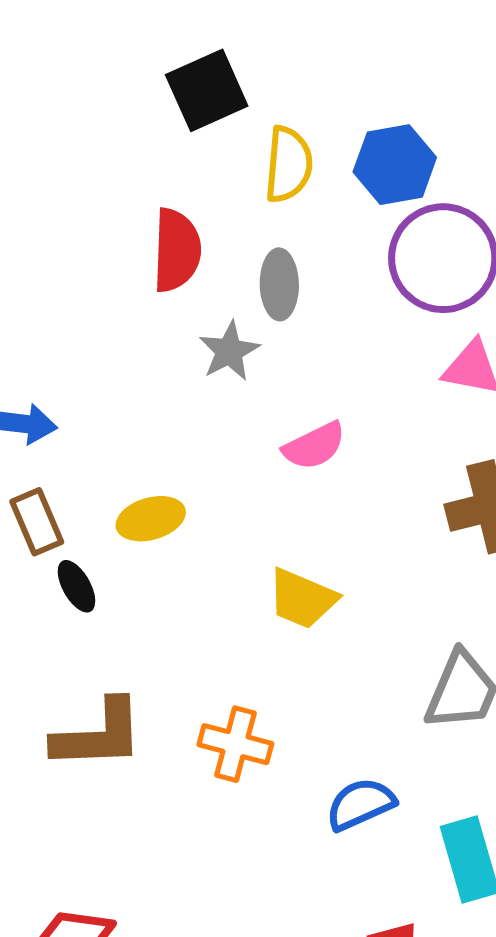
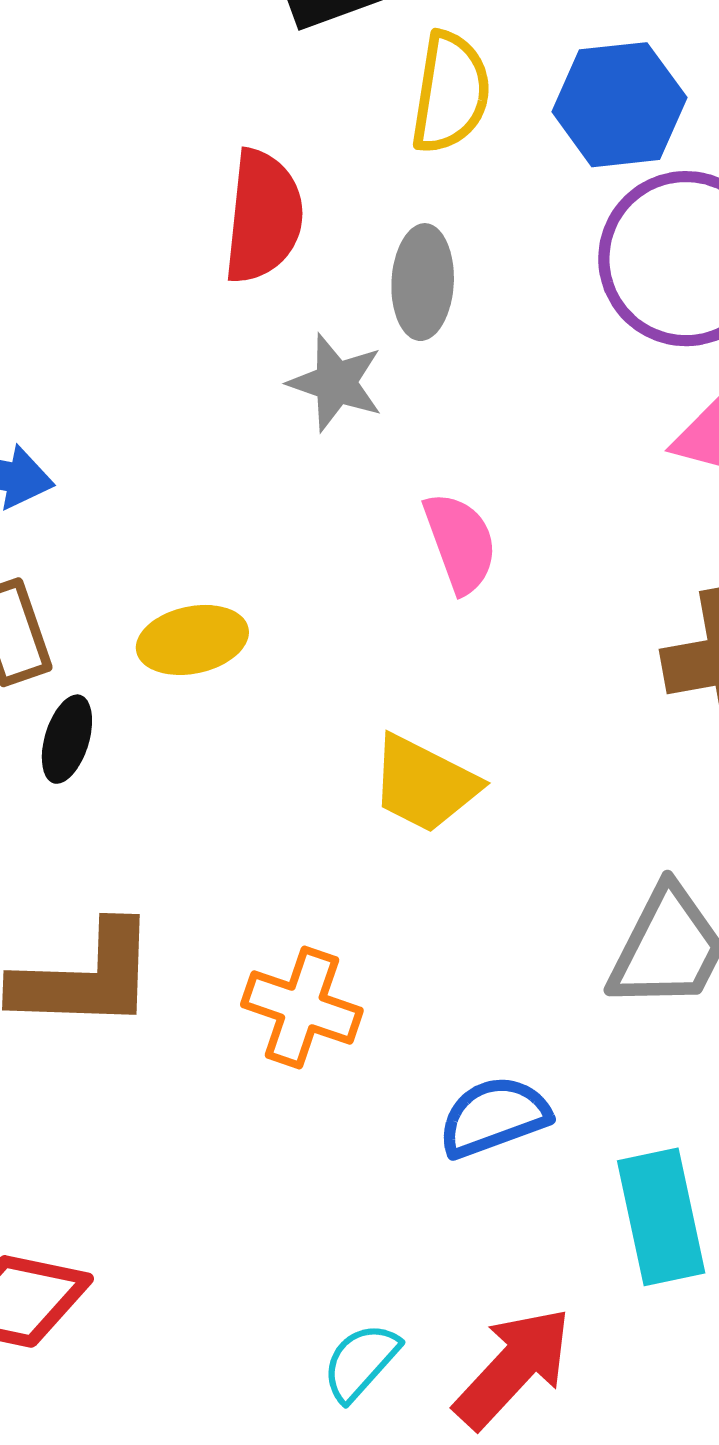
gray star: (229, 351) -> (336, 383), turned -30
pink semicircle: (314, 446) -> (460, 543), turned -88
black ellipse: (76, 586) -> (67, 739), turned 42

